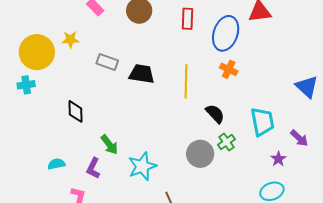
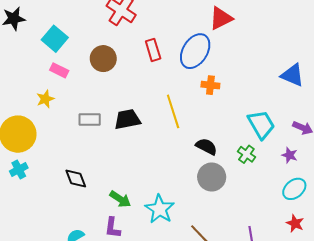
blue ellipse: (226, 33) -> (195, 51), turned 32
yellow star: (70, 40) -> (45, 99), moved
black semicircle: (215, 114) -> (206, 147), moved
green cross: (226, 142) -> (246, 154), moved

